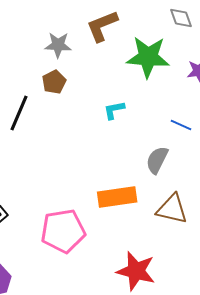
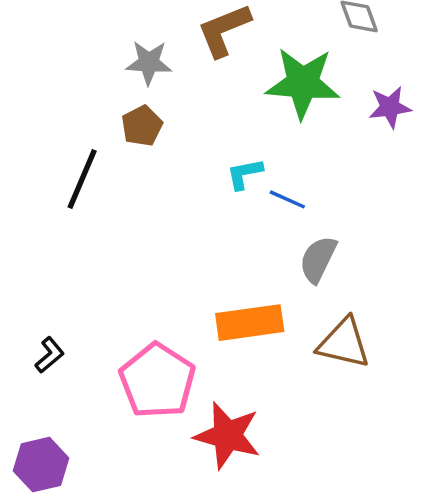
blue line: (181, 125) -> (287, 199), moved
pink pentagon: (63, 231) -> (157, 381), turned -30
red star: (136, 271) -> (227, 435), moved

